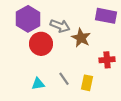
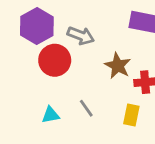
brown star: (81, 38) -> (118, 66), moved
yellow rectangle: (87, 83) -> (131, 115), moved

